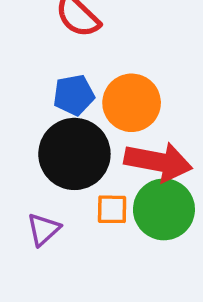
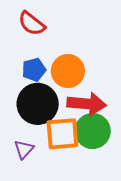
orange square: (112, 209) -> (62, 134), size x1.8

